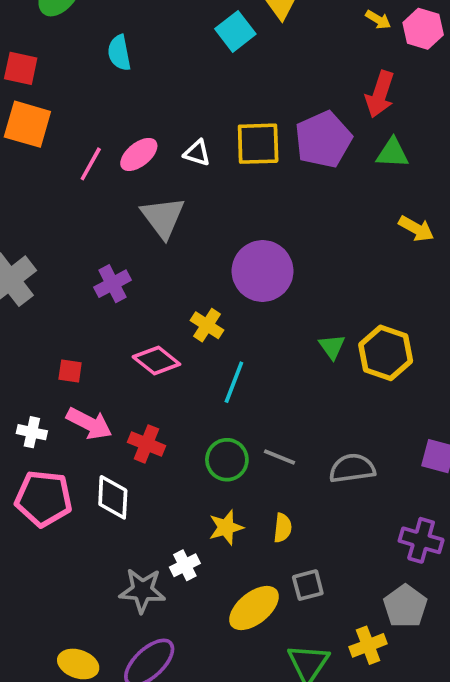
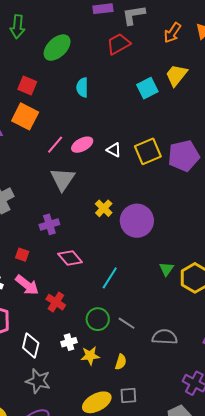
yellow square: (258, 144) -> (148, 151), turned -32
gray triangle: (163, 217) -> (63, 179), moved
purple cross: (112, 284) -> (49, 224), moved
yellow cross: (207, 325) -> (104, 208), moved
white diamond: (113, 497) -> (31, 345), moved
white cross: (185, 565) -> (69, 342), moved

